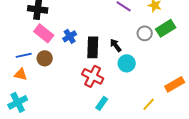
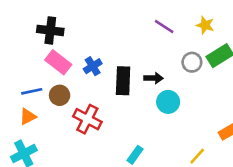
black arrow: (116, 45) -> (154, 78), turned 128
orange triangle: (21, 74) -> (28, 116), turned -40
red cross: (93, 76) -> (87, 119), moved

